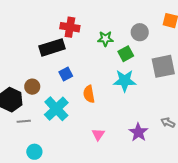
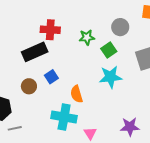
brown circle: (32, 87) -> (29, 86), moved
cyan cross: (56, 109) -> (64, 117), moved, turned -30
purple star: (138, 132) -> (130, 127), turned -30

